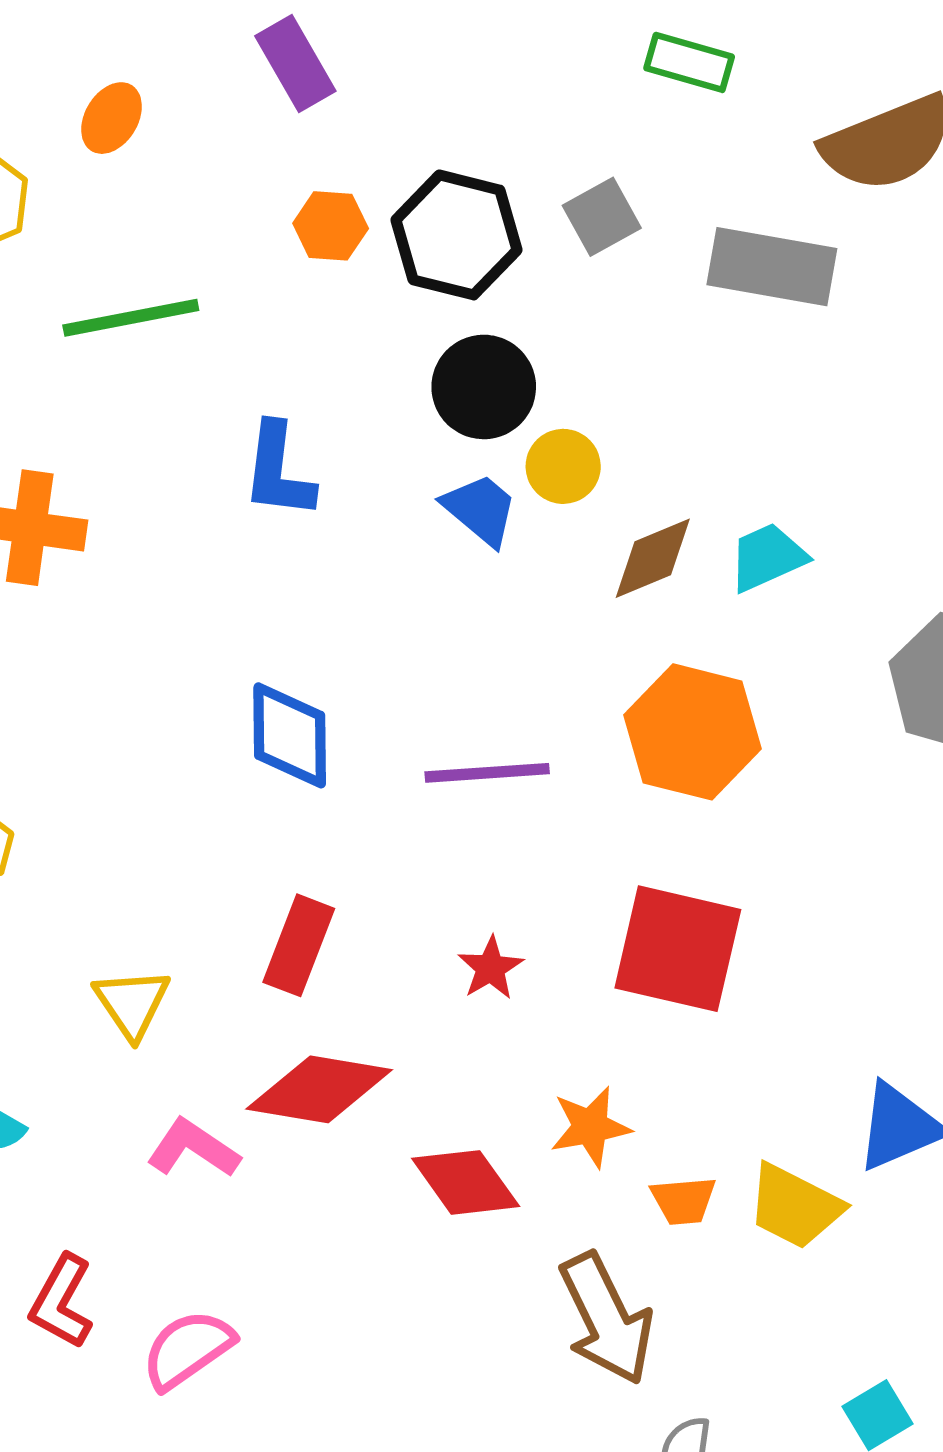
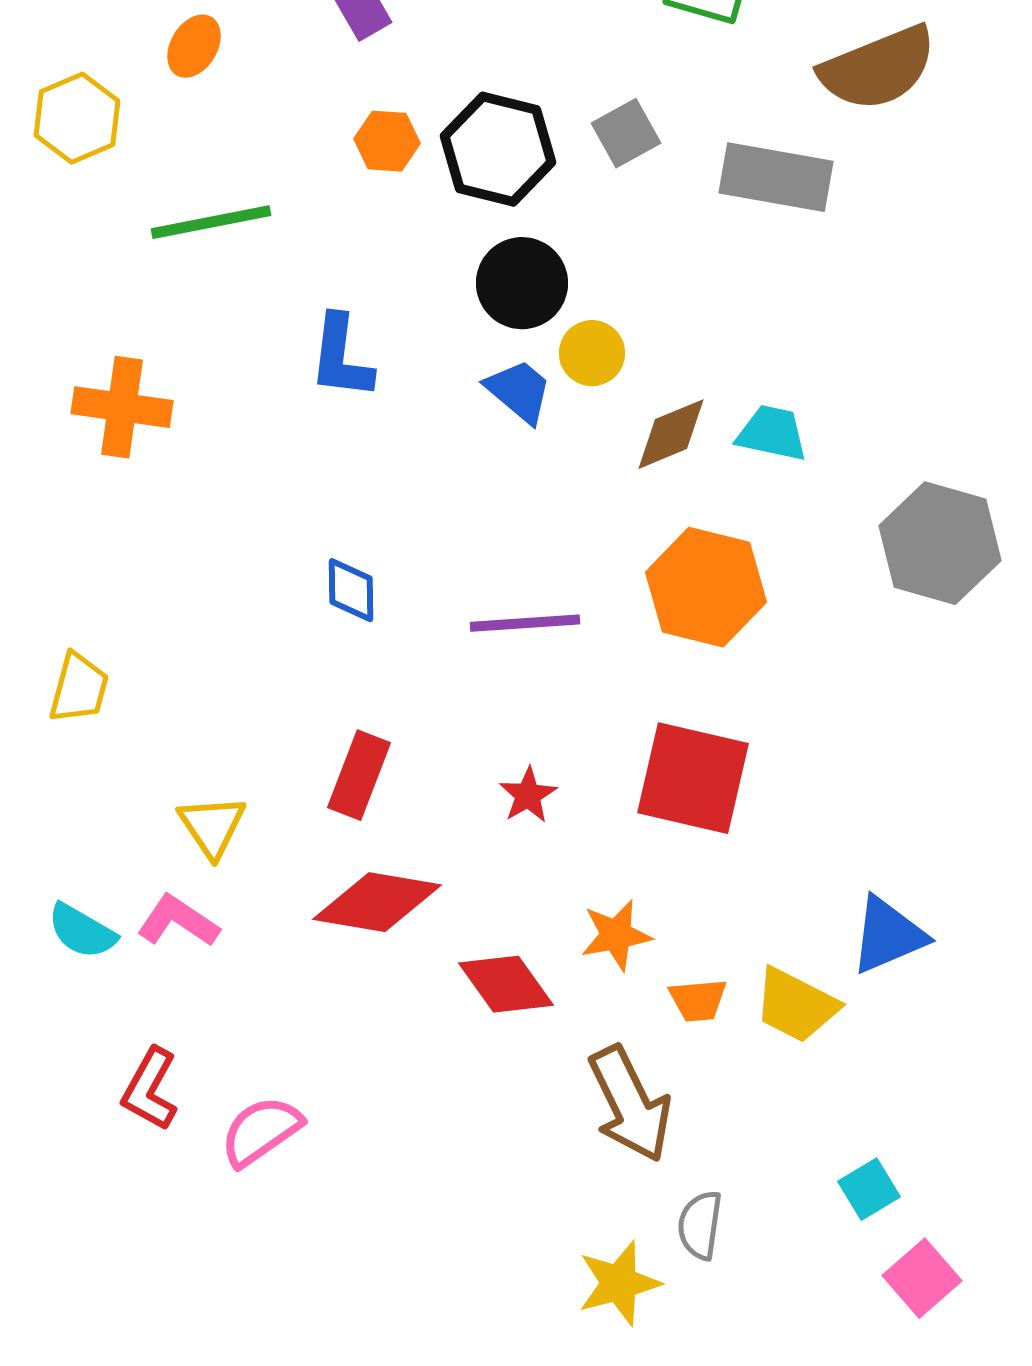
cyan trapezoid: (767, 557) -> (772, 433), turned 36
blue diamond: (290, 735) -> (351, 590), size x0.7
pink L-shape: (193, 1148) -> (178, 921), moved

